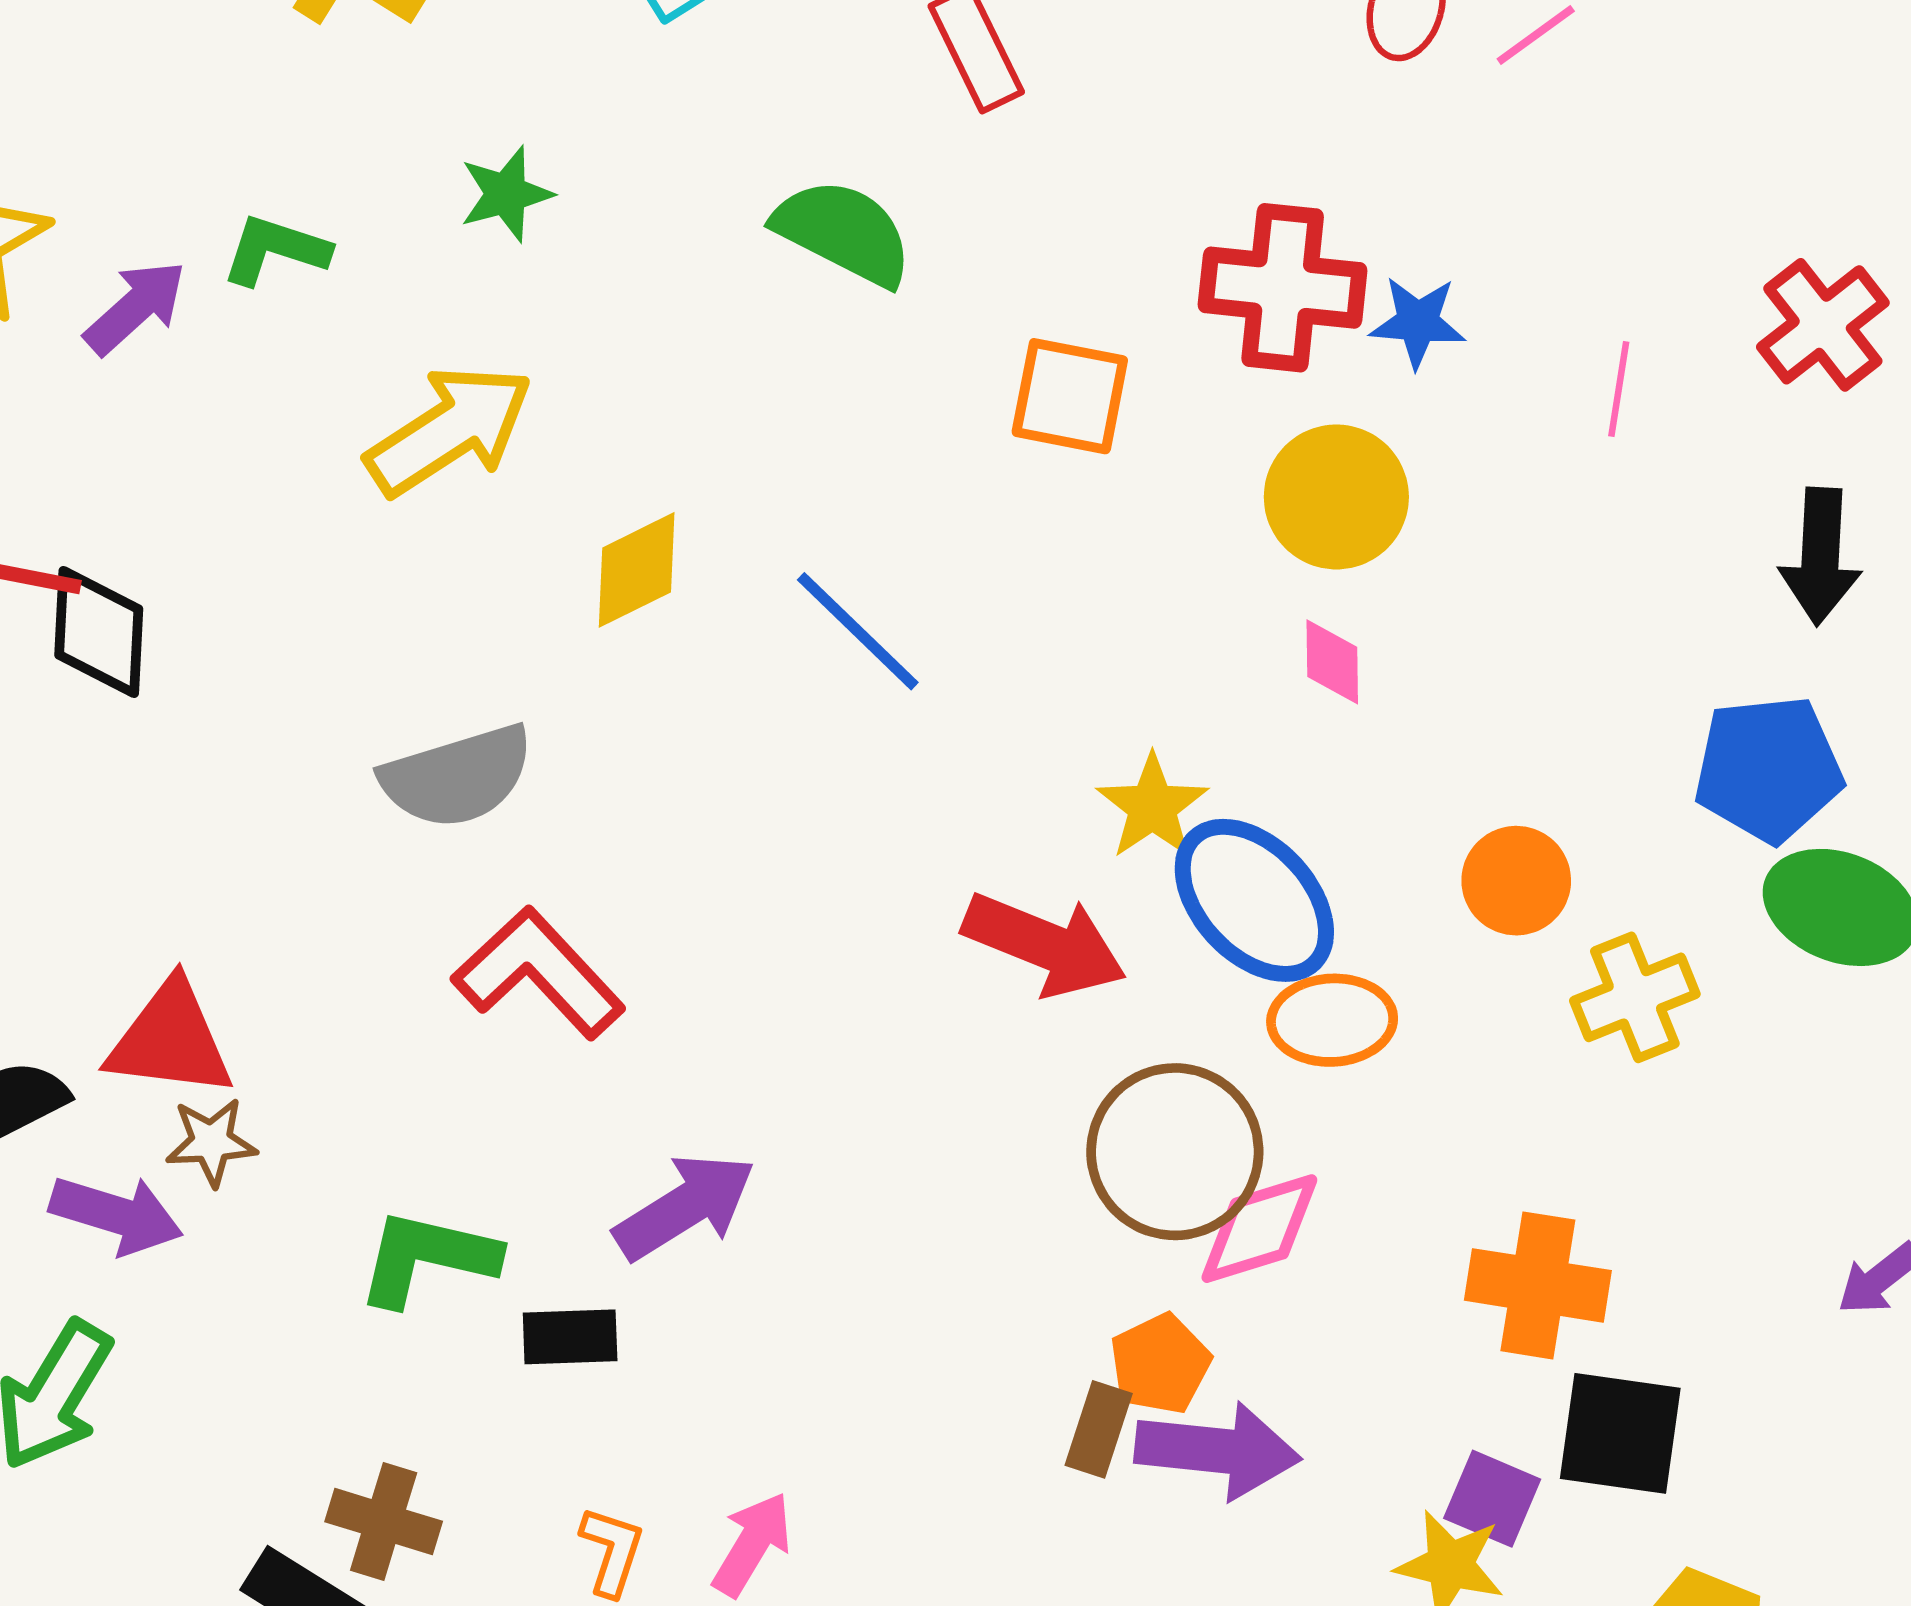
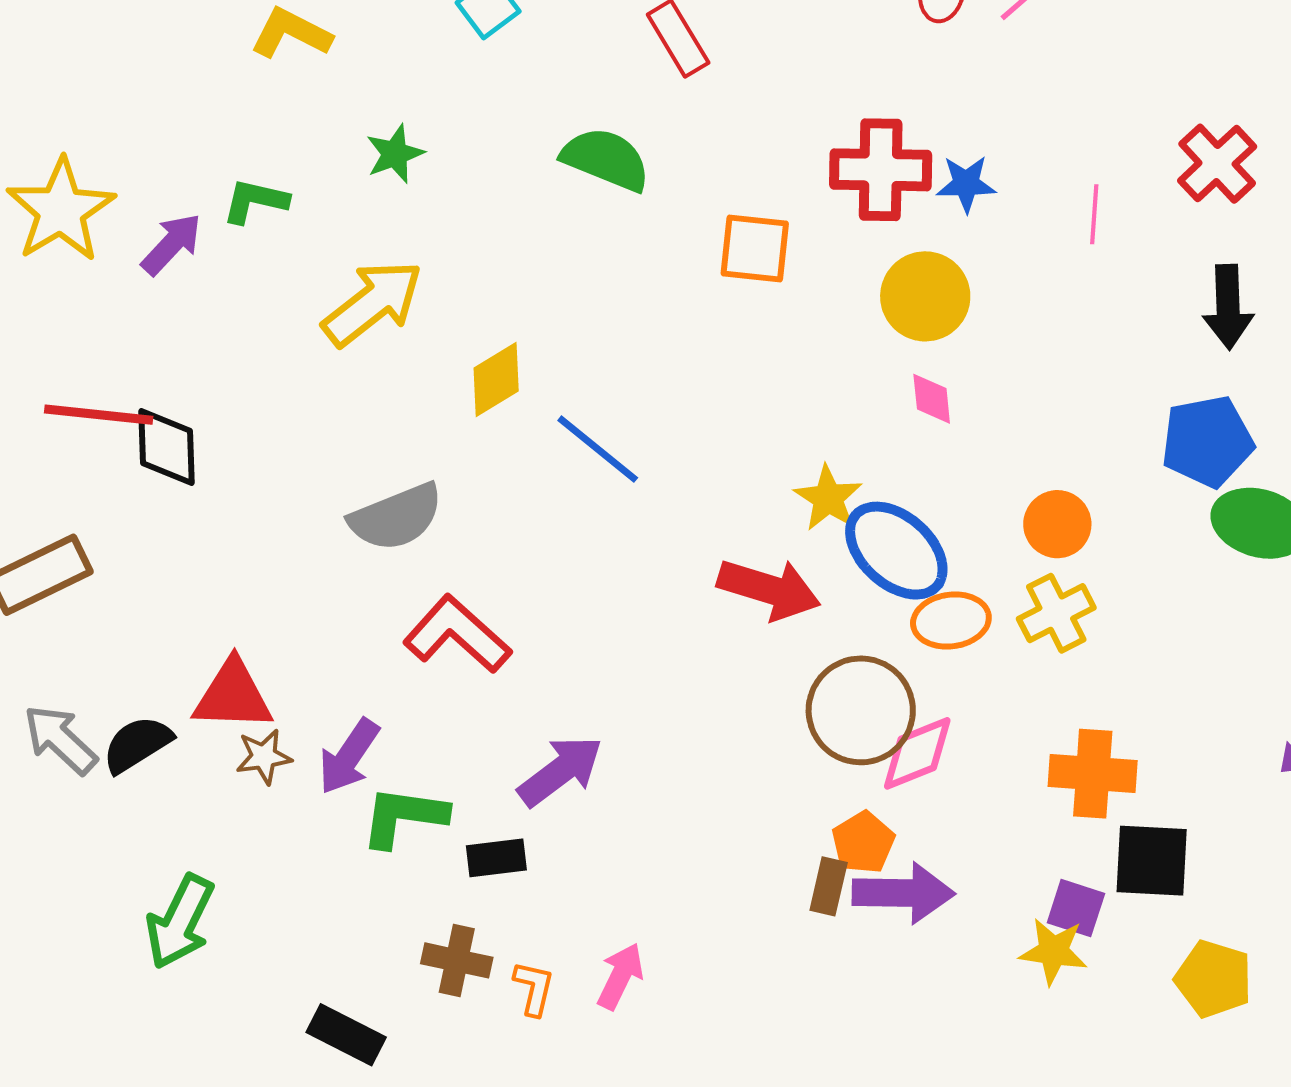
blue line: (858, 631) -> (598, 449), moved
yellow cross: (1635, 997) -> (1056, 613), moved
purple arrow: (116, 1215) -> (349, 757), moved, turned 112
brown cross: (384, 1521) -> (457, 960), moved

